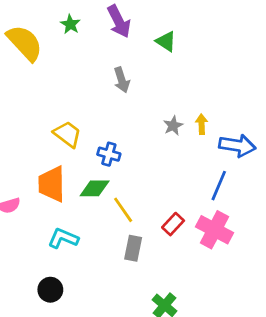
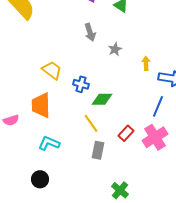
gray star: (173, 126) -> (115, 49), moved
green diamond: (95, 188) -> (102, 99), moved
pink cross: (214, 230) -> (155, 137), turned 30

